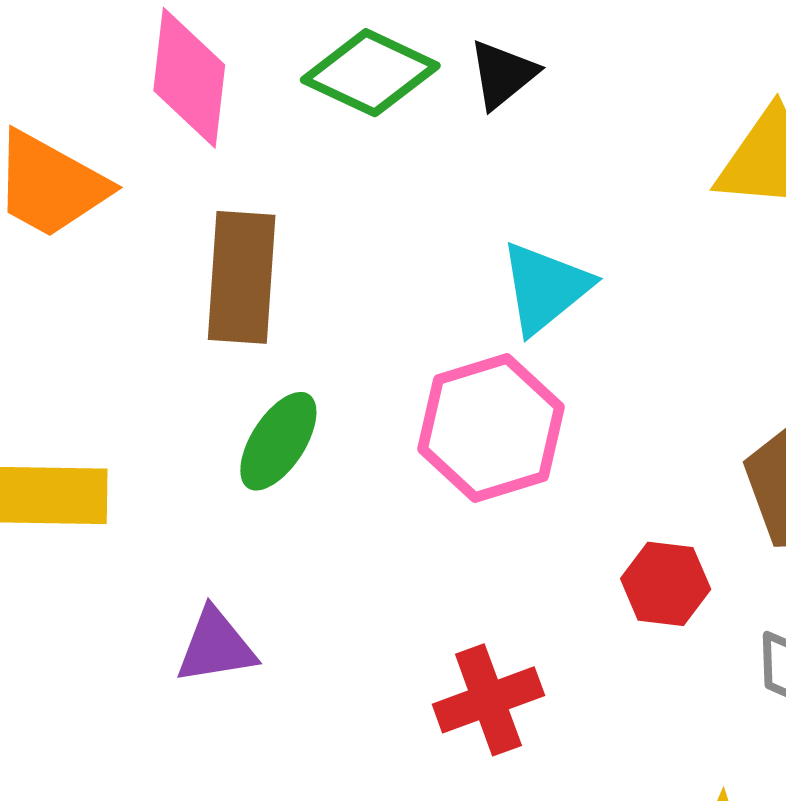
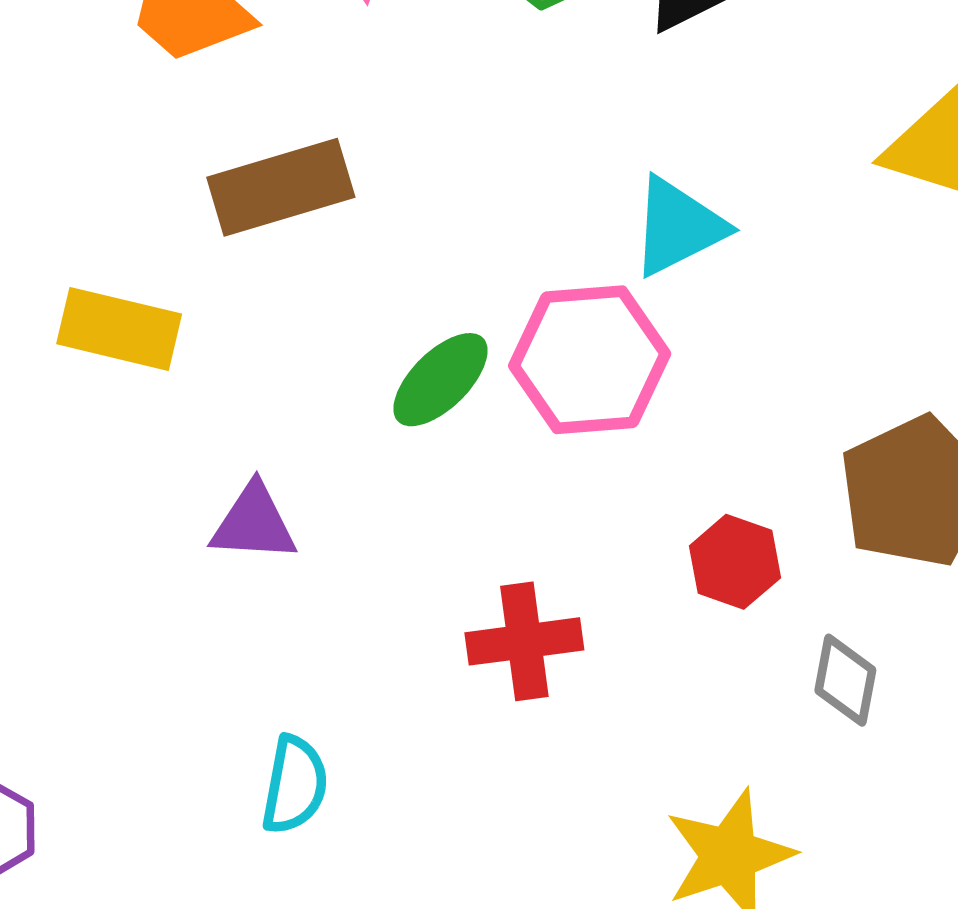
brown rectangle: (242, 277) -> (281, 187), moved, turned 57
green ellipse: (278, 441) -> (441, 380), moved

